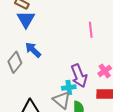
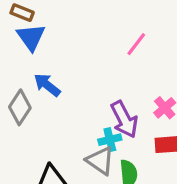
pink line: (91, 30) -> (136, 44), turned 49

